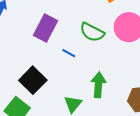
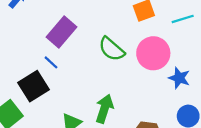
blue line: (69, 53) -> (51, 62), moved

